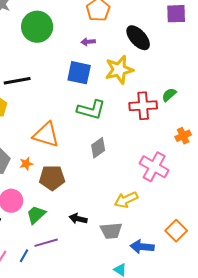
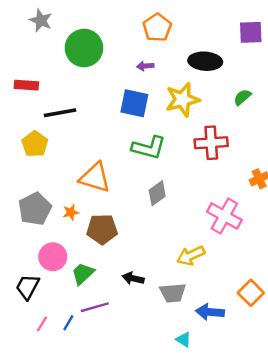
black ellipse: (138, 38) -> (205, 61), turned -44
green semicircle: (169, 95) -> (242, 97), moved

